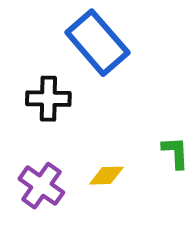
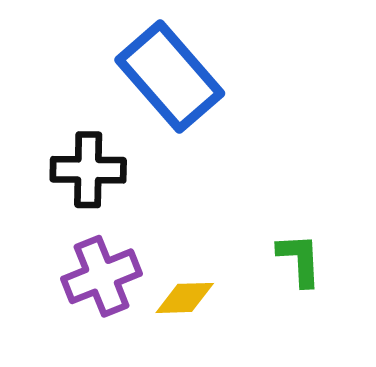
purple cross: (41, 186) -> (102, 276), moved, turned 33

